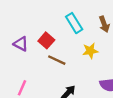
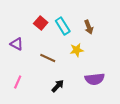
red square: (46, 40) -> (41, 23), moved

